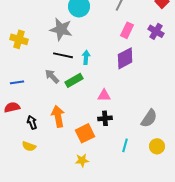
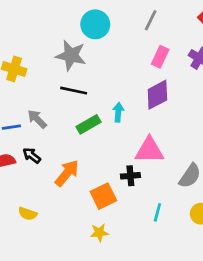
cyan arrow: (86, 57) -> (118, 112), moved
gray arrow: (52, 76) -> (37, 119), moved
pink triangle: (104, 95) -> (149, 150), moved, size x1.6
orange arrow: (58, 116) -> (67, 173), turned 50
black arrow: (32, 122) -> (32, 156), moved, turned -32

